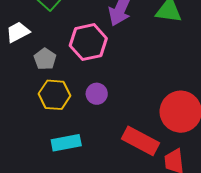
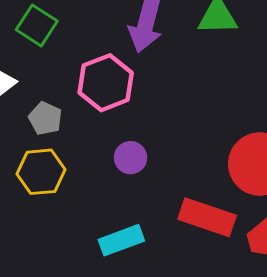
yellow hexagon: (55, 95) -> (41, 172), moved
cyan rectangle: (66, 143) -> (121, 240), moved

